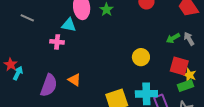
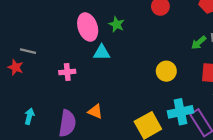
cyan triangle: (69, 25) -> (102, 53), moved
red star: (11, 64) -> (16, 67), moved

